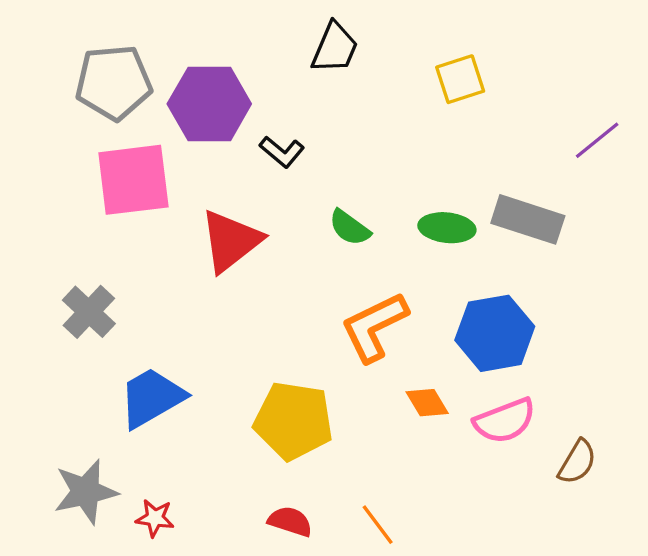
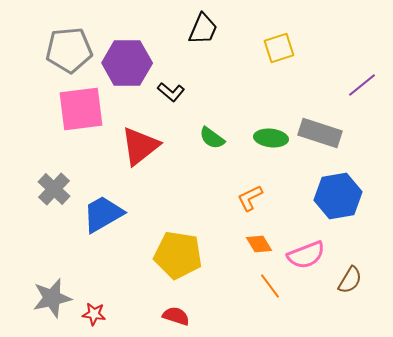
orange L-shape: (374, 327) -> (250, 198), moved, size x0.6
blue hexagon: (495, 333) -> (338, 196), moved
blue trapezoid: (152, 398) -> (103, 214), moved
orange line: (378, 525) -> (270, 286), moved

